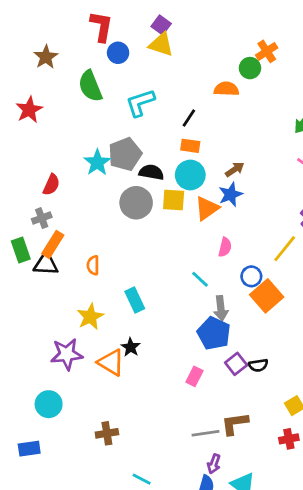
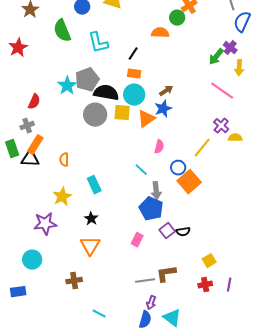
cyan L-shape: (140, 103) -> (98, 43), turned -85
black semicircle: (151, 172) -> (106, 93), size x1.4
orange triangle: (111, 362) -> (90, 246), moved, turned 30

